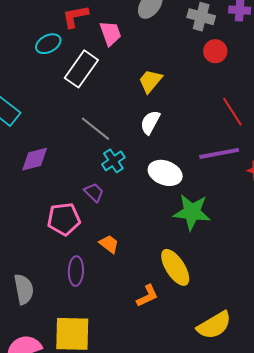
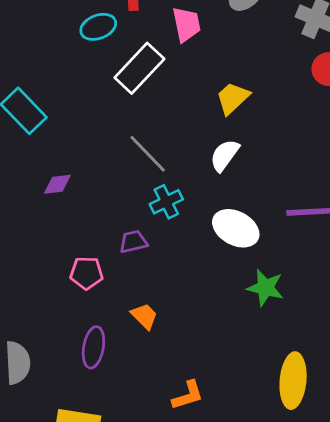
purple diamond: (35, 159) -> (57, 184), size x0.7
purple trapezoid: (94, 192) -> (133, 242), turned -65
green star: (192, 212) -> (265, 288), size x0.7
pink pentagon: (64, 219) -> (87, 273), size x0.7
yellow ellipse: (175, 267) -> (293, 381), moved, turned 30

